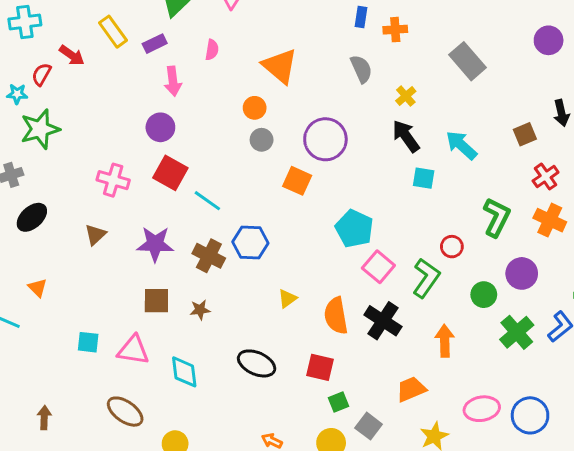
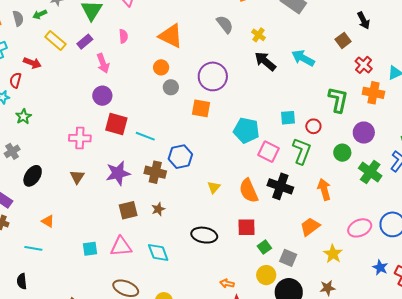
green star: (40, 129) -> (23, 117), size x0.6
cyan square: (424, 178) -> (288, 118), moved

